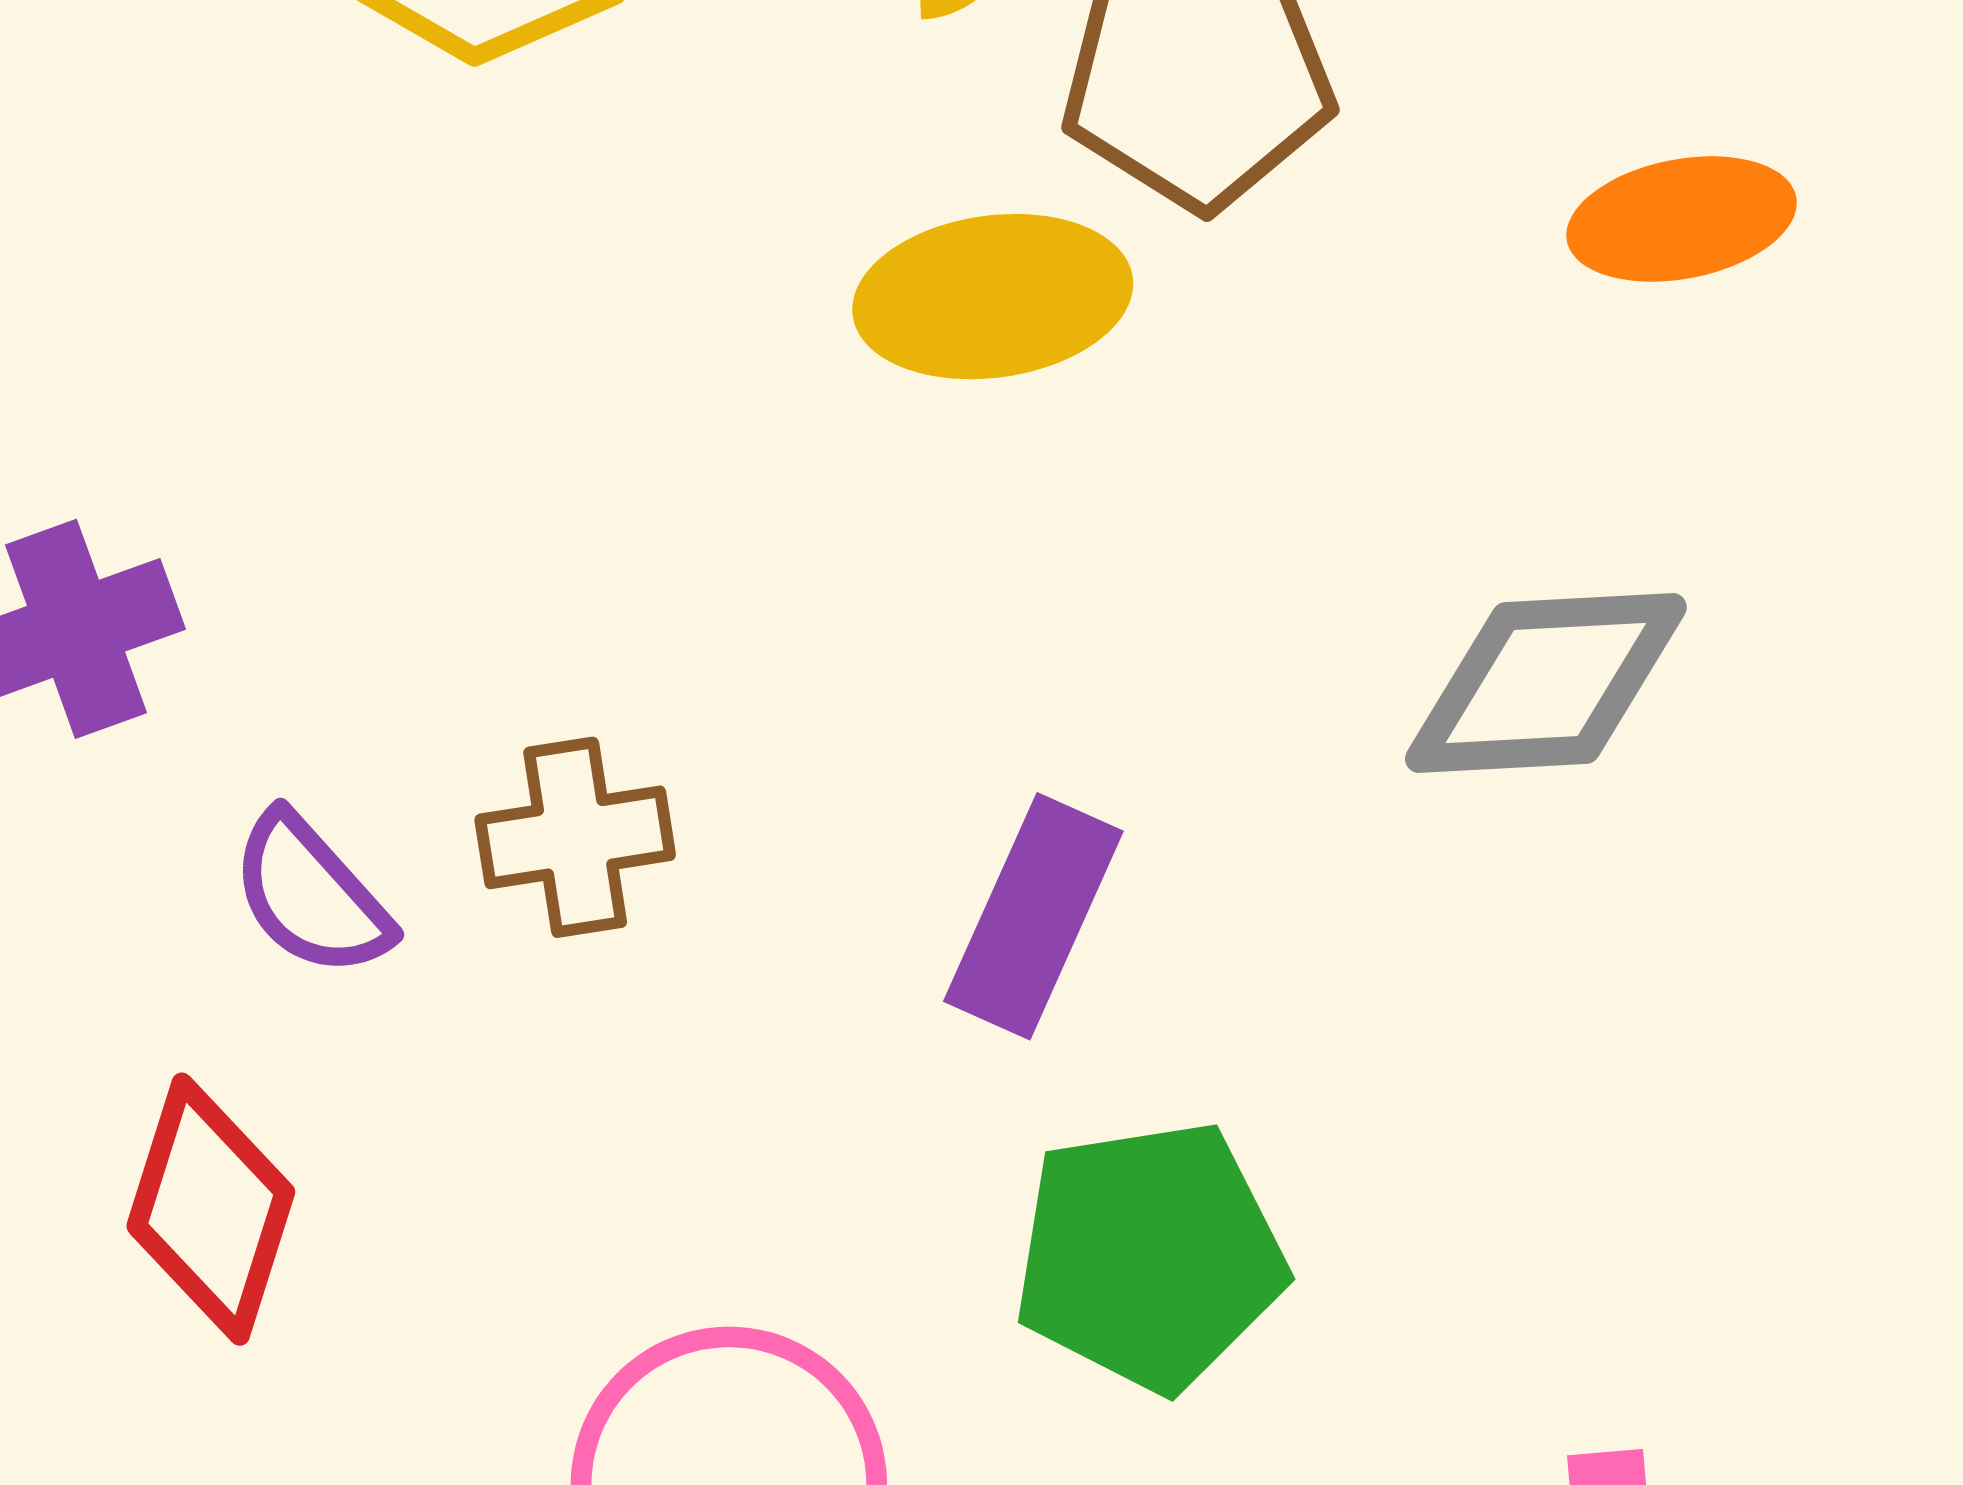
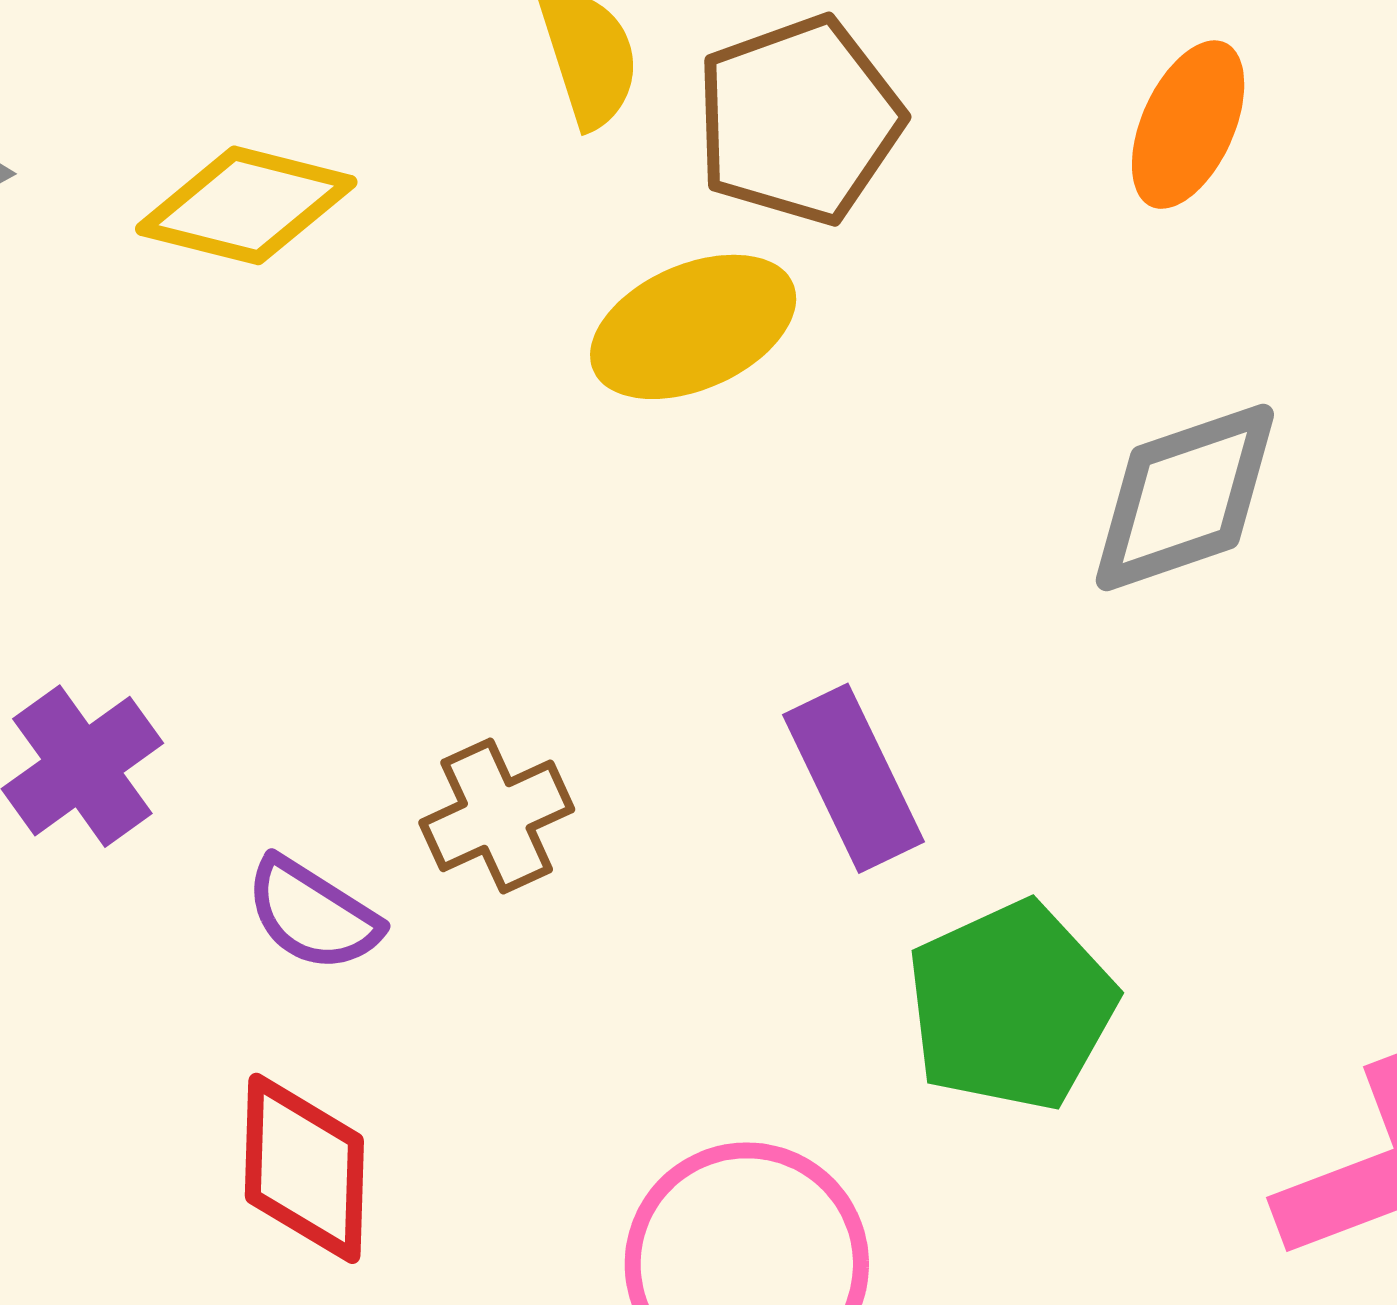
orange ellipse: (1682, 219) -> (1188, 125), turned -39
purple rectangle: (1033, 916) -> (853, 778), turned -34

